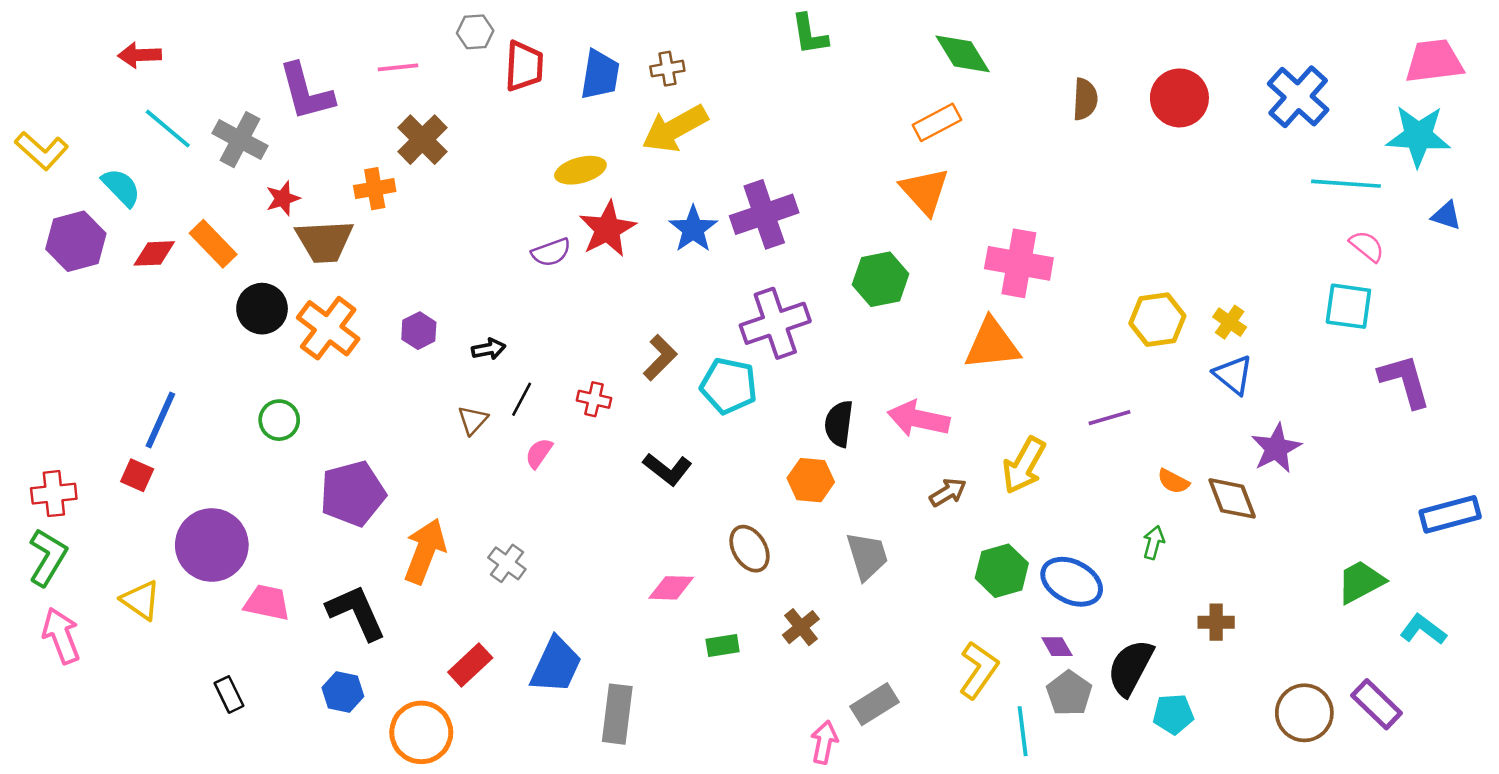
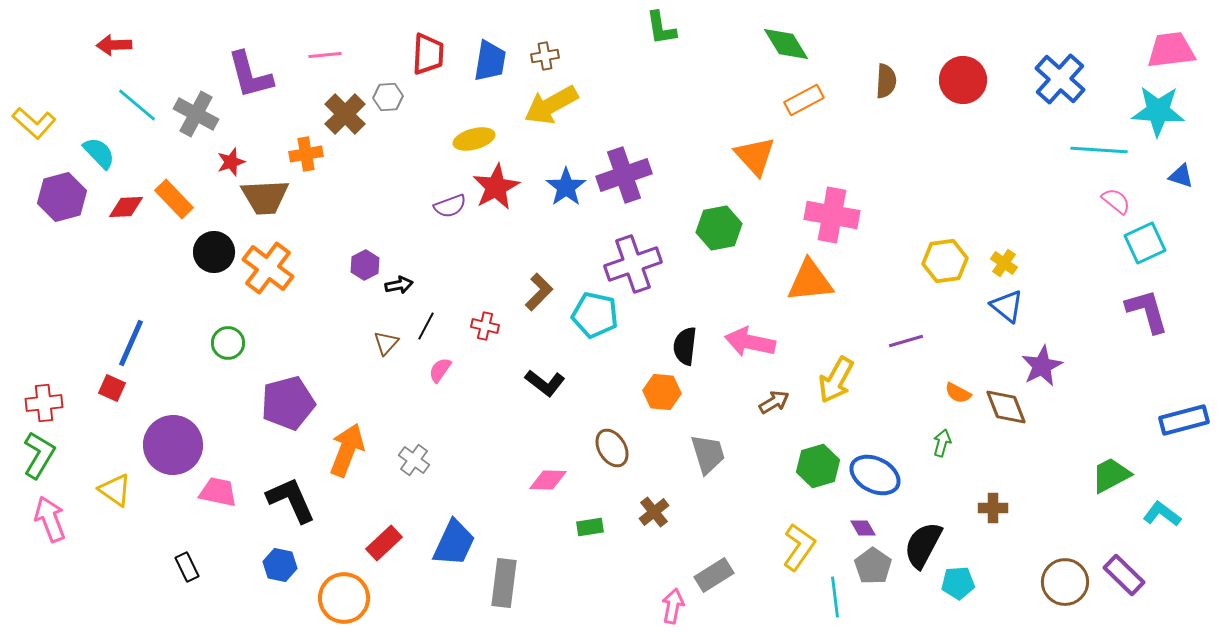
gray hexagon: (475, 32) -> (388, 97), moved
orange rectangle: (937, 122) -> (804, 100), moved
cyan square: (1348, 306) -> (1145, 243), moved, turned -33
purple hexagon: (419, 331) -> (365, 265), moved

